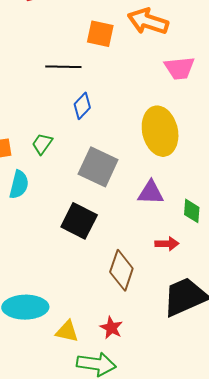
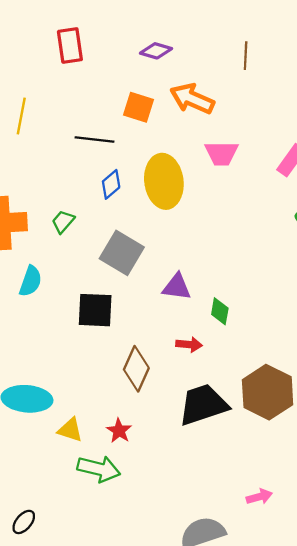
yellow ellipse: (160, 131) -> (164, 181), moved
cyan semicircle: (19, 185) -> (31, 281), moved
black square: (79, 221) -> (95, 310), turned -30

